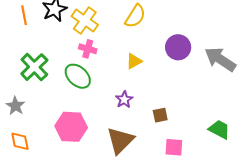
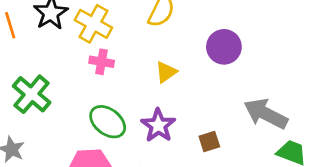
gray arrow: (220, 59) -> (266, 114), moved
green ellipse: (78, 76) -> (108, 122), moved
purple star: (124, 100) -> (158, 125), size x1.4

